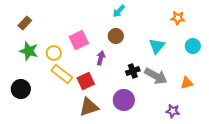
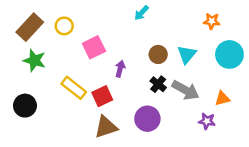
brown rectangle: (25, 23) -> (30, 27), size x1.6
brown circle: (116, 36) -> (158, 54), moved
cyan circle: (193, 46) -> (229, 54), size x1.5
yellow circle: (54, 53) -> (64, 26), moved
black cross: (133, 71) -> (158, 84), turned -32
purple star: (173, 111) -> (207, 121), moved

